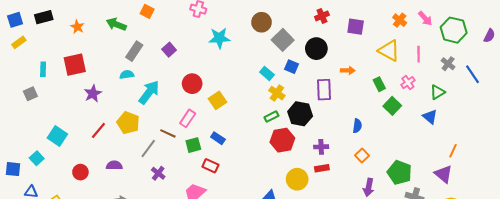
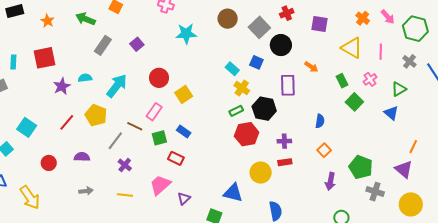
gray square: (283, 40) -> (259, 27), moved
orange arrow: (348, 70) -> (311, 67), turned 32
cyan semicircle: (127, 75) -> (85, 78), moved

